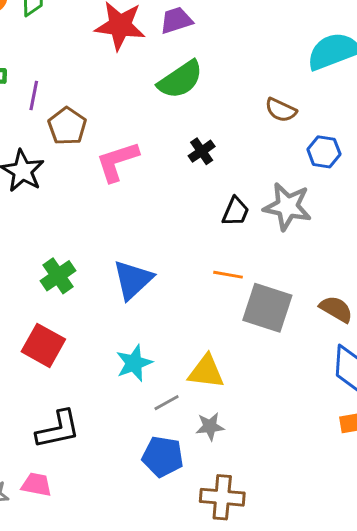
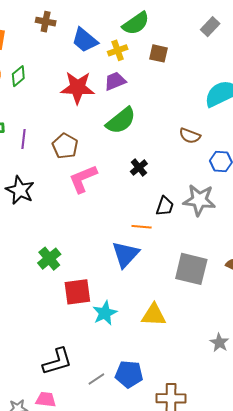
brown pentagon: (67, 126) -> (65, 146), moved
orange line: (228, 275) -> (142, 227), moved
blue triangle: (133, 280) -> (125, 254), moved
red square: (43, 345) -> (77, 292), moved, turned -32
gray line: (167, 403) -> (96, 379), moved
gray star: (210, 426) -> (219, 343), moved, turned -30

